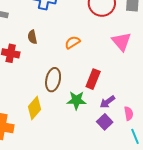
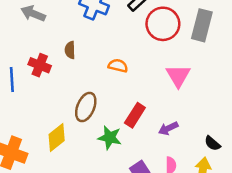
orange semicircle: (72, 42) -> (118, 66), turned 35
purple arrow: (107, 102) -> (168, 128), moved

